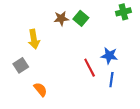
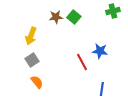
yellow arrow: (34, 39) -> (31, 36), turned 30
gray square: (21, 65) -> (32, 60), moved
blue line: (111, 80) -> (102, 89), moved

